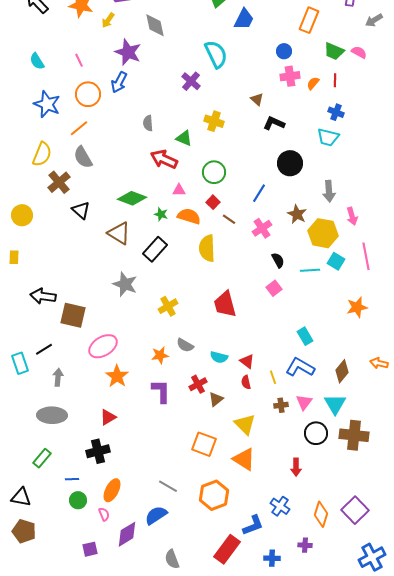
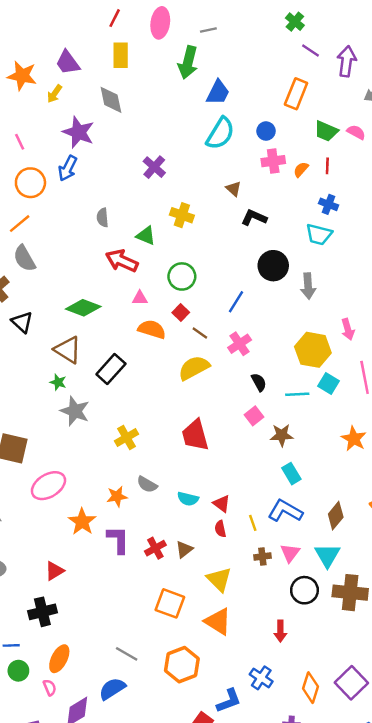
cyan semicircle: (216, 54) -> (220, 133), moved, turned 56
gray arrow: (329, 191) -> (308, 286), moved
green star: (161, 214) -> (58, 382), moved
brown star: (297, 214) -> (282, 435), moved, turned -30
yellow semicircle: (207, 248) -> (194, 368), moved, turned 64
orange star: (357, 307) -> (354, 439), turned -30
orange star: (117, 376) -> (82, 522), moved
red cross: (198, 384) -> (155, 548), moved

